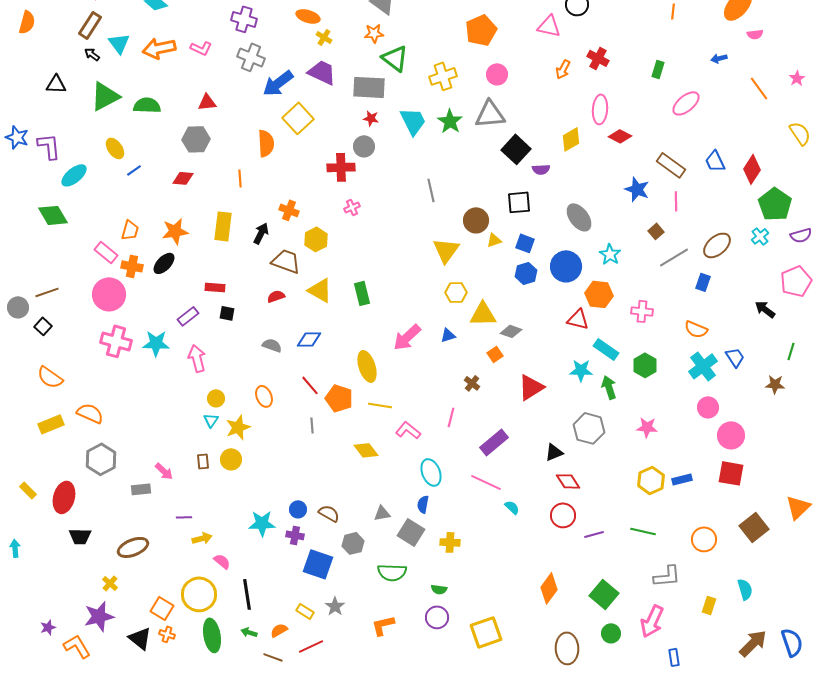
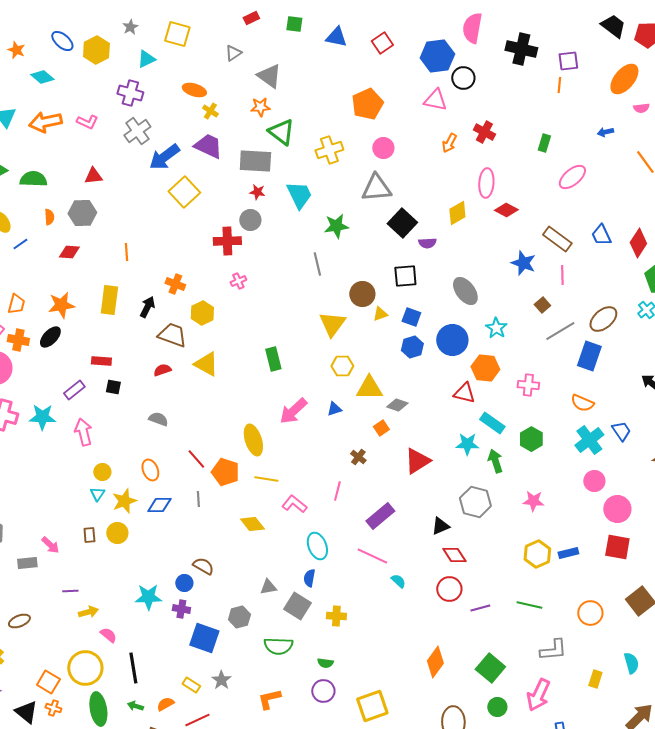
gray cross: (251, 57) -> (137, 131), turned 32
green star: (450, 121) -> (336, 226), moved, turned 30
orange semicircle: (266, 143) -> (49, 217), moved, size x0.6
blue rectangle: (703, 282) -> (589, 356), size x1.6
green rectangle: (362, 293) -> (273, 359), moved
blue diamond: (309, 339) -> (159, 505), moved
brown semicircle: (329, 513) -> (203, 566), moved
brown ellipse: (133, 547) -> (19, 621), size x0.7

